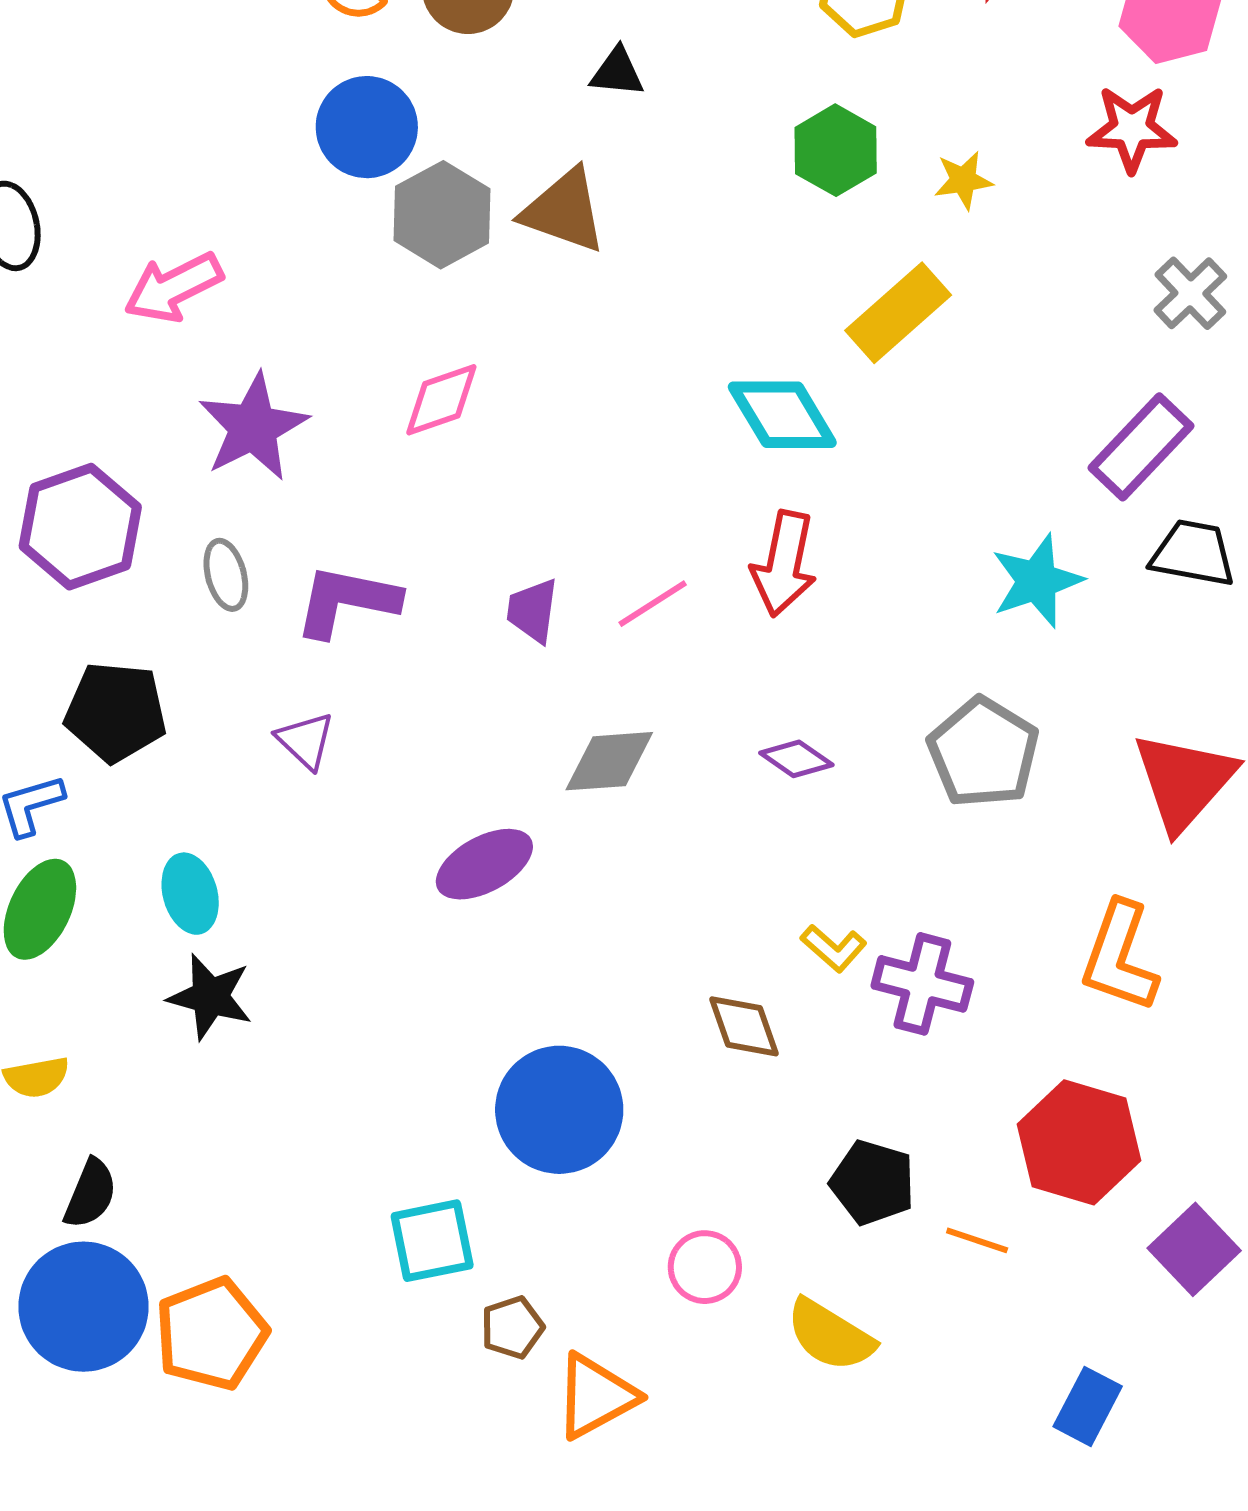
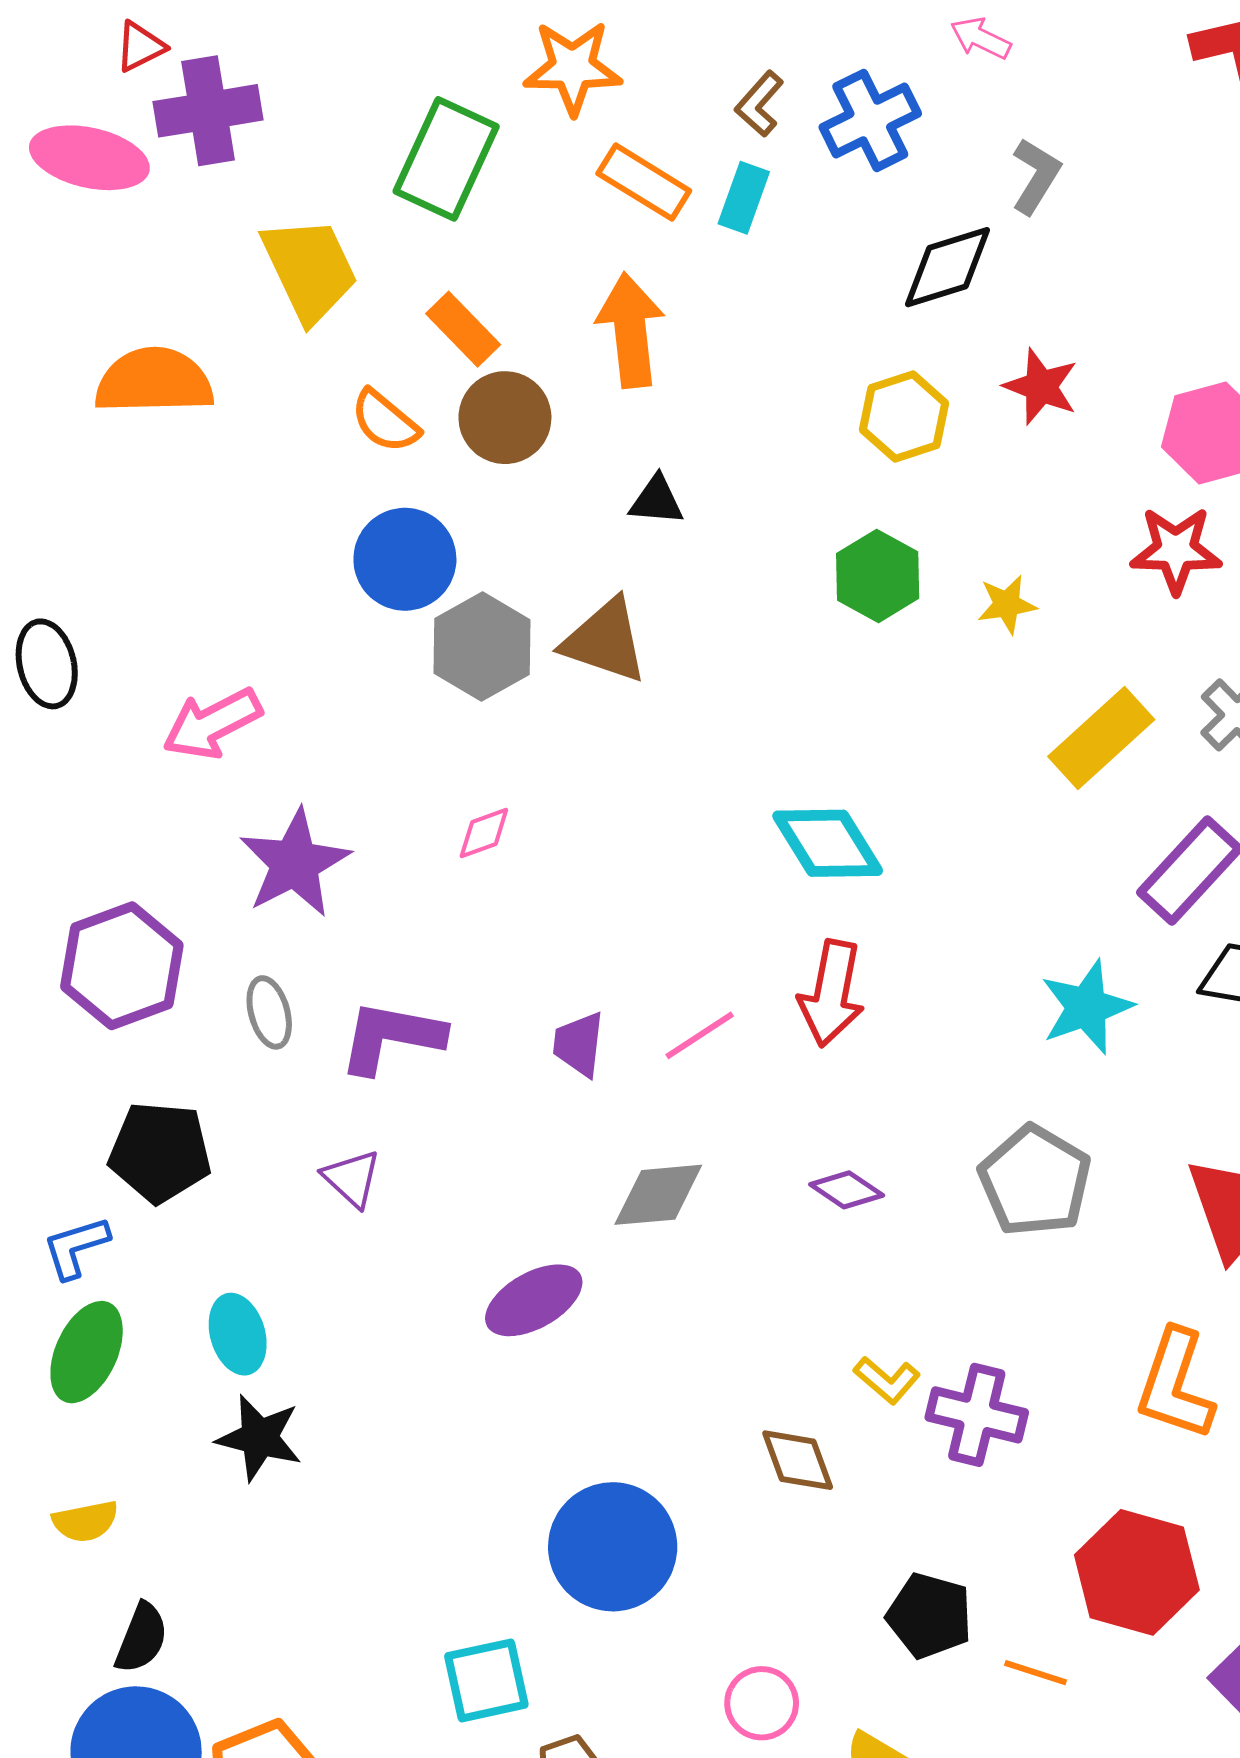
yellow rectangle: (898, 313) -> (1101, 738), moved
pink diamond: (441, 400) -> (484, 833), size x0.7

